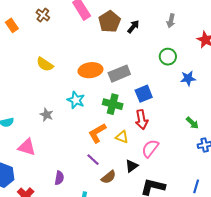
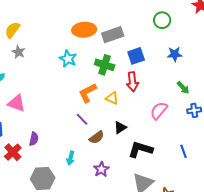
yellow semicircle: (45, 64) -> (12, 30), moved, turned 90
blue star: (188, 78) -> (175, 54), moved
gray star: (47, 115) -> (18, 52), moved
pink semicircle: (150, 148) -> (159, 111), moved
purple semicircle: (59, 178) -> (34, 139), moved
blue line: (196, 186) -> (184, 151), turned -40

